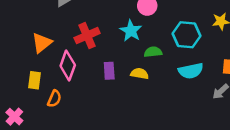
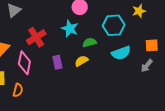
yellow semicircle: (140, 74) -> (81, 61), turned -32

